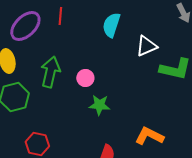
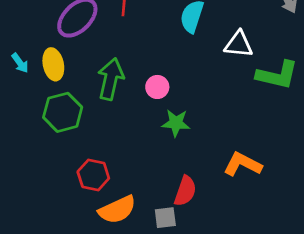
white triangle: (146, 46) -> (239, 44), turned 30

